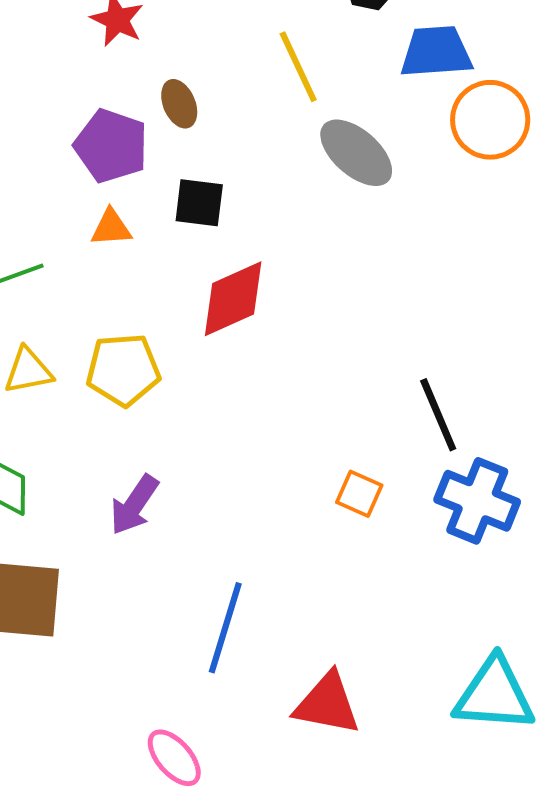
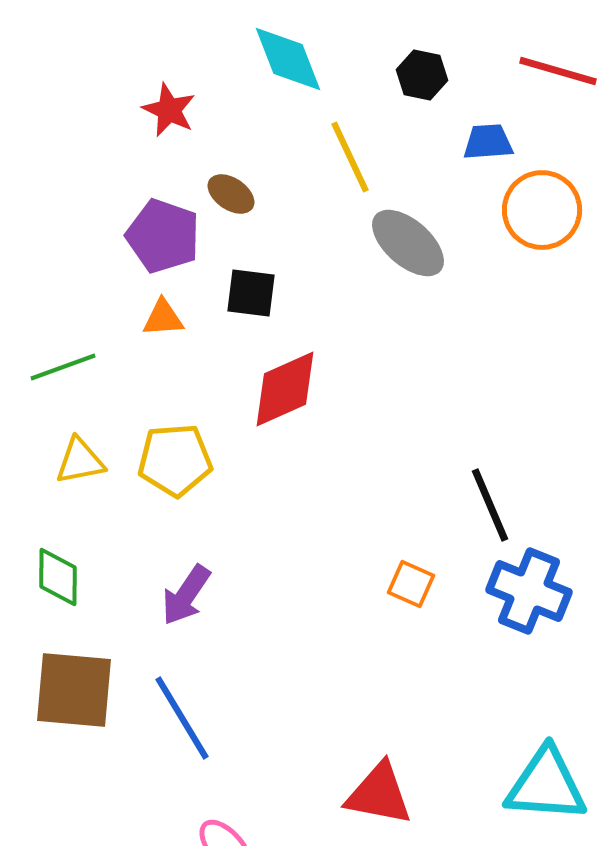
blue trapezoid: (436, 52) -> (488, 142), size x0.7
brown ellipse: (179, 104) -> (231, 194), turned -33
blue line: (225, 628) -> (182, 718), moved, turned -48

